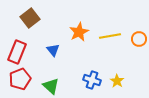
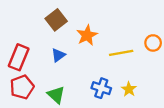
brown square: (30, 18) -> (56, 20), moved
yellow line: (110, 36) -> (121, 53), moved
blue triangle: (53, 50) -> (58, 55), turned 32

